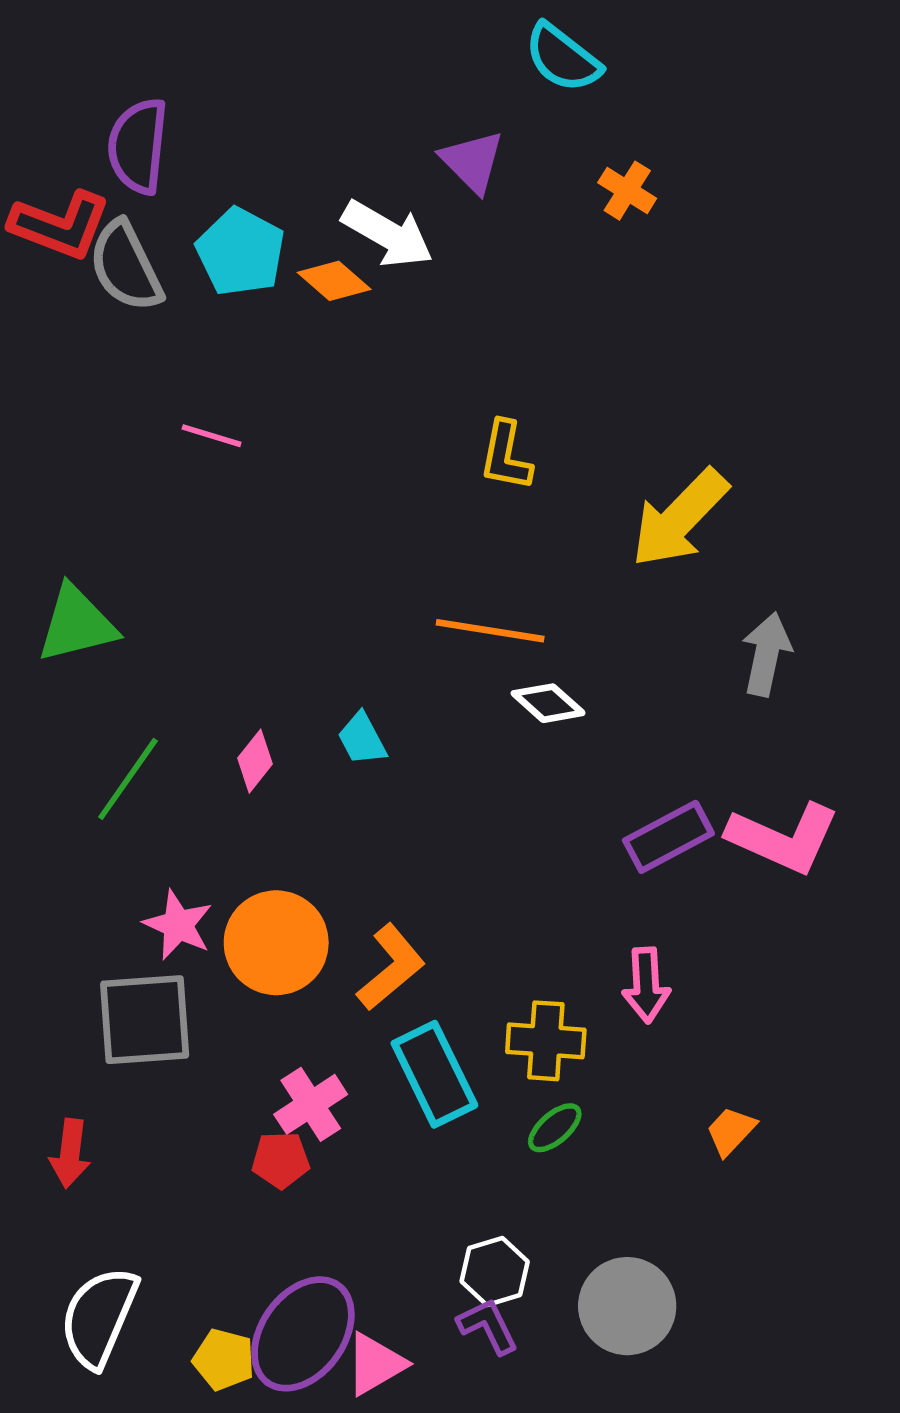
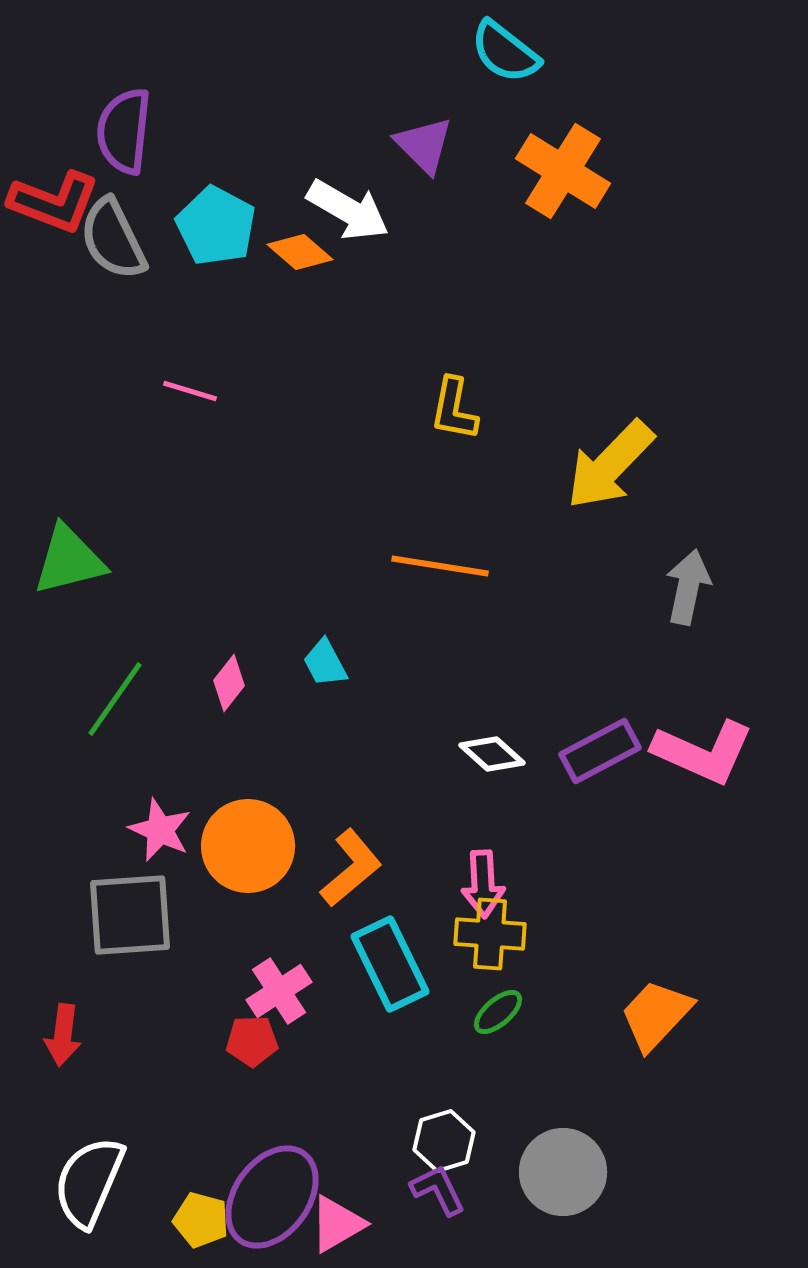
orange cross: (627, 191) -> (563, 171), size x1.8
white diamond: (548, 703) -> (492, 754), moved
pink arrow: (646, 985) -> (483, 884), moved
orange trapezoid: (731, 1131) -> (656, 1015), size x1.6

